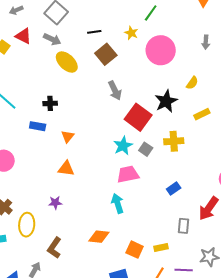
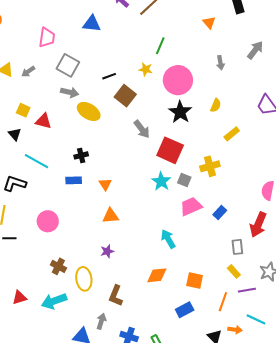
red triangle: (23, 36) -> (43, 121), moved
black star: (166, 101) -> (180, 112), moved
pink trapezoid: (128, 174) -> (191, 206), moved
yellow rectangle: (161, 247) -> (234, 271), moved, turned 72

